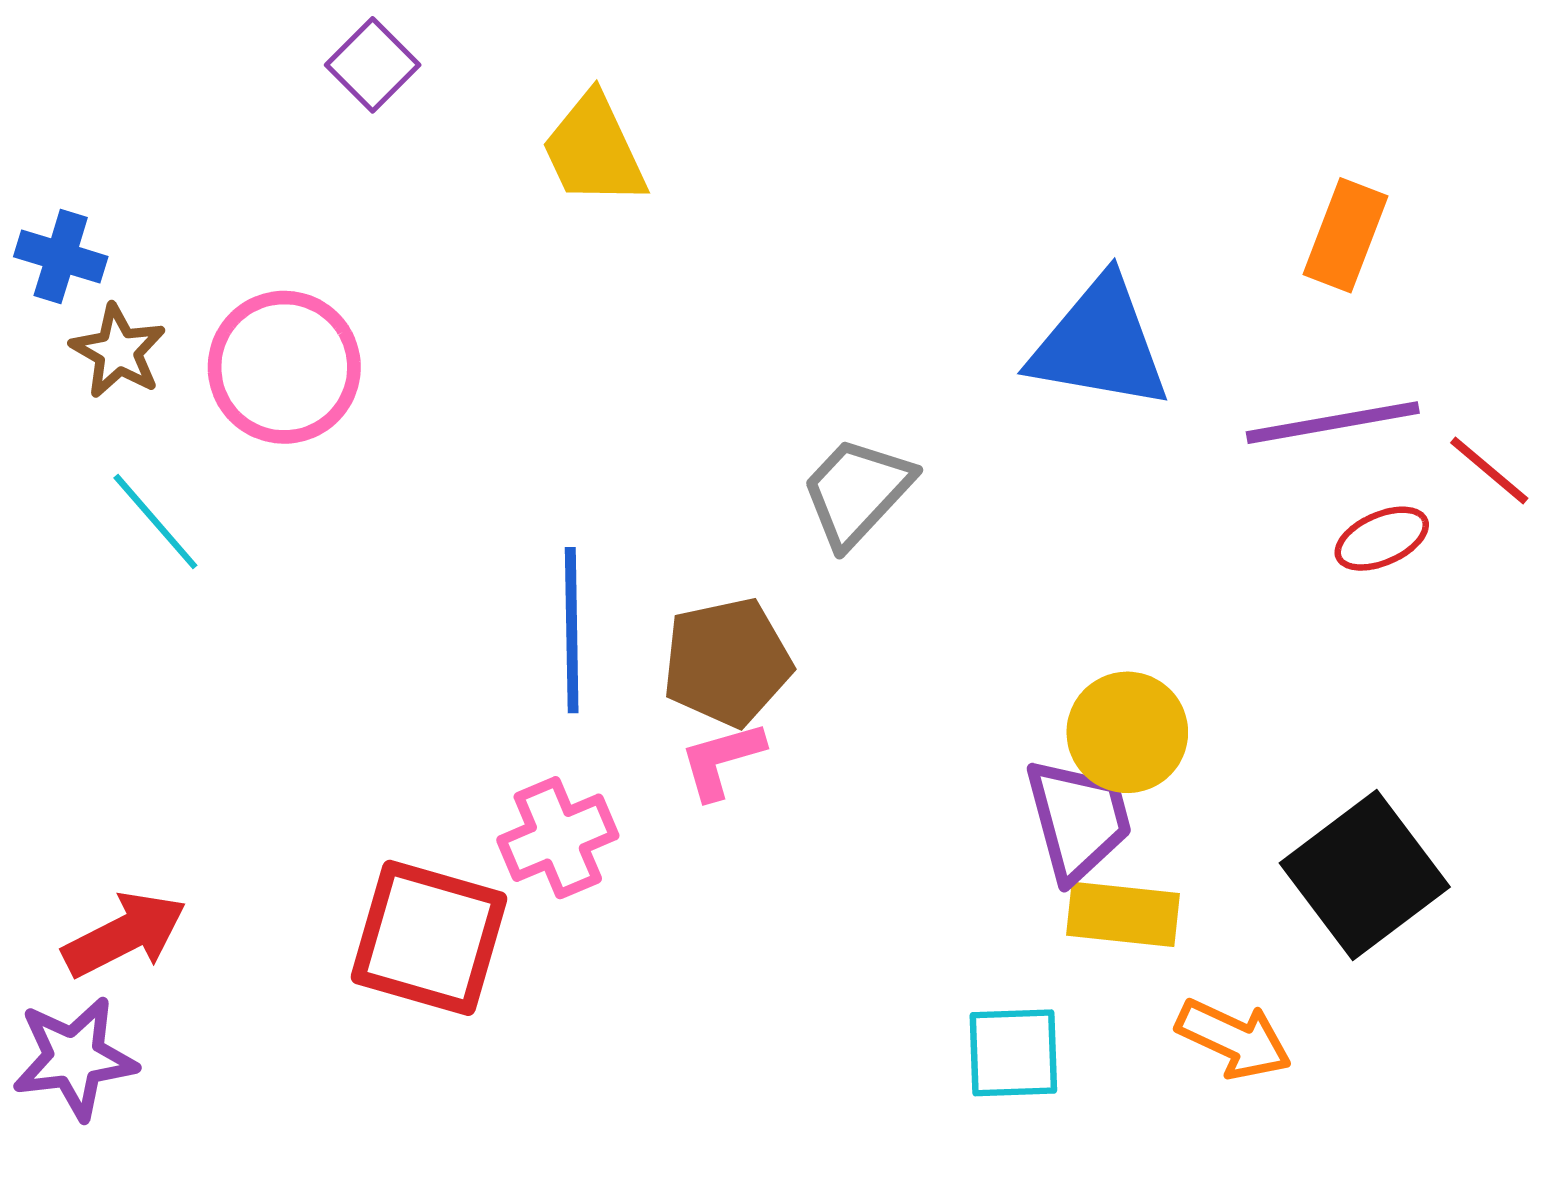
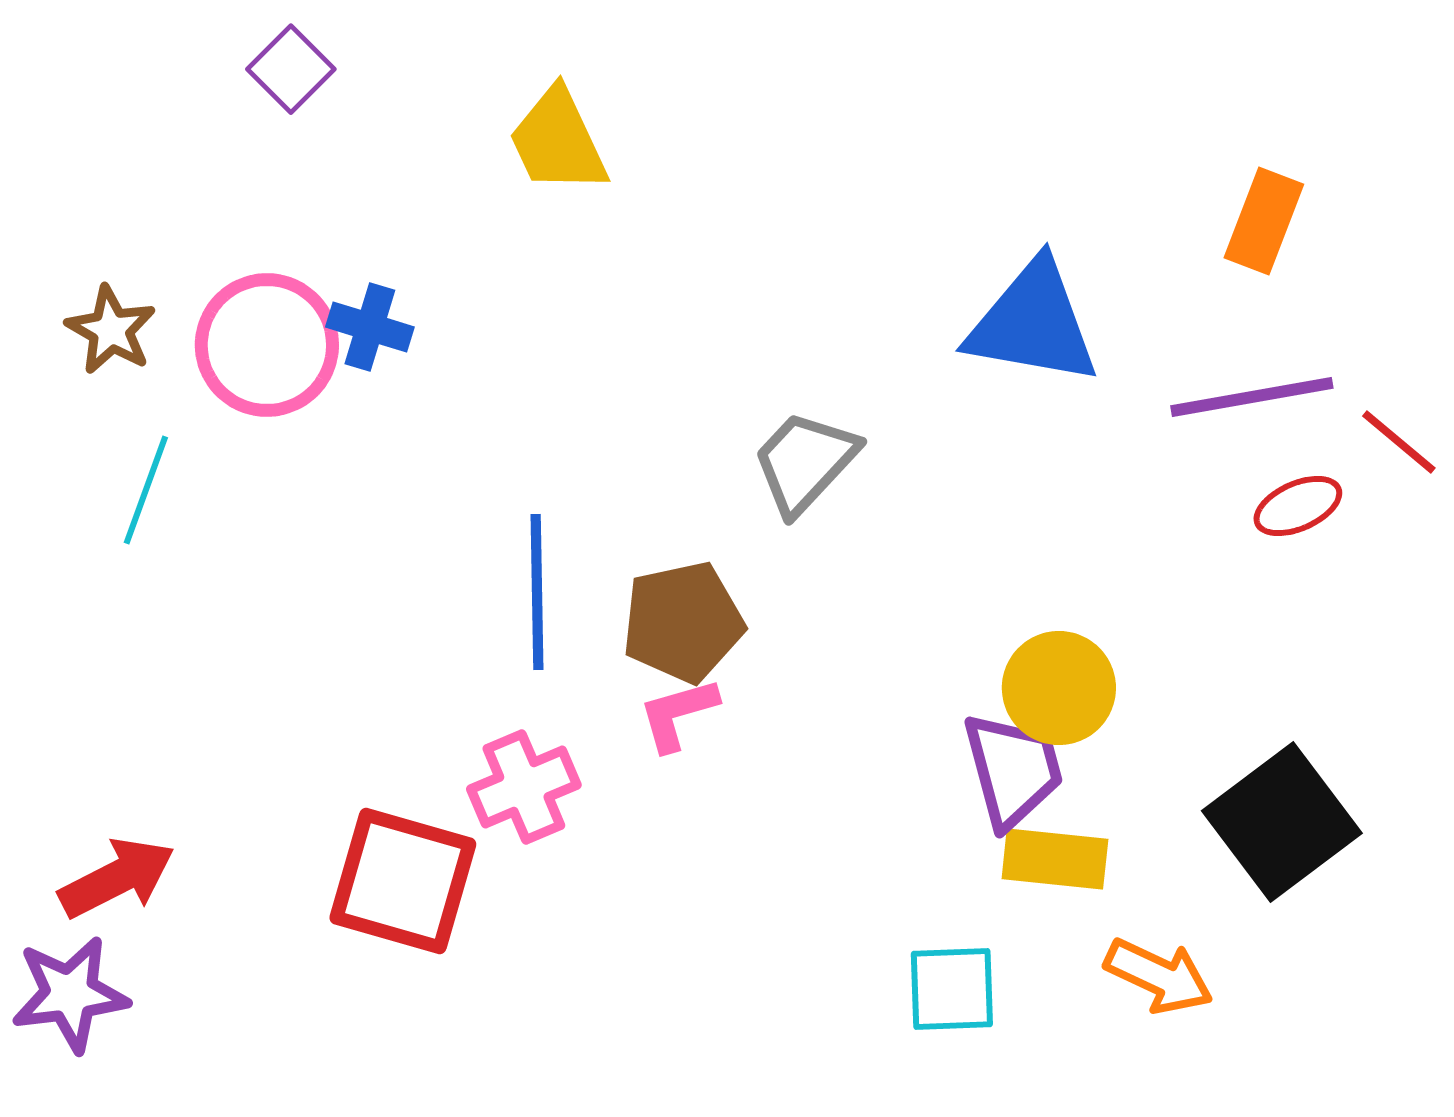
purple square: (373, 65) -> (291, 69), moved
blue cross: (61, 257) -> (370, 327), moved
cyan line: (155, 522) -> (146, 490), turned 61

